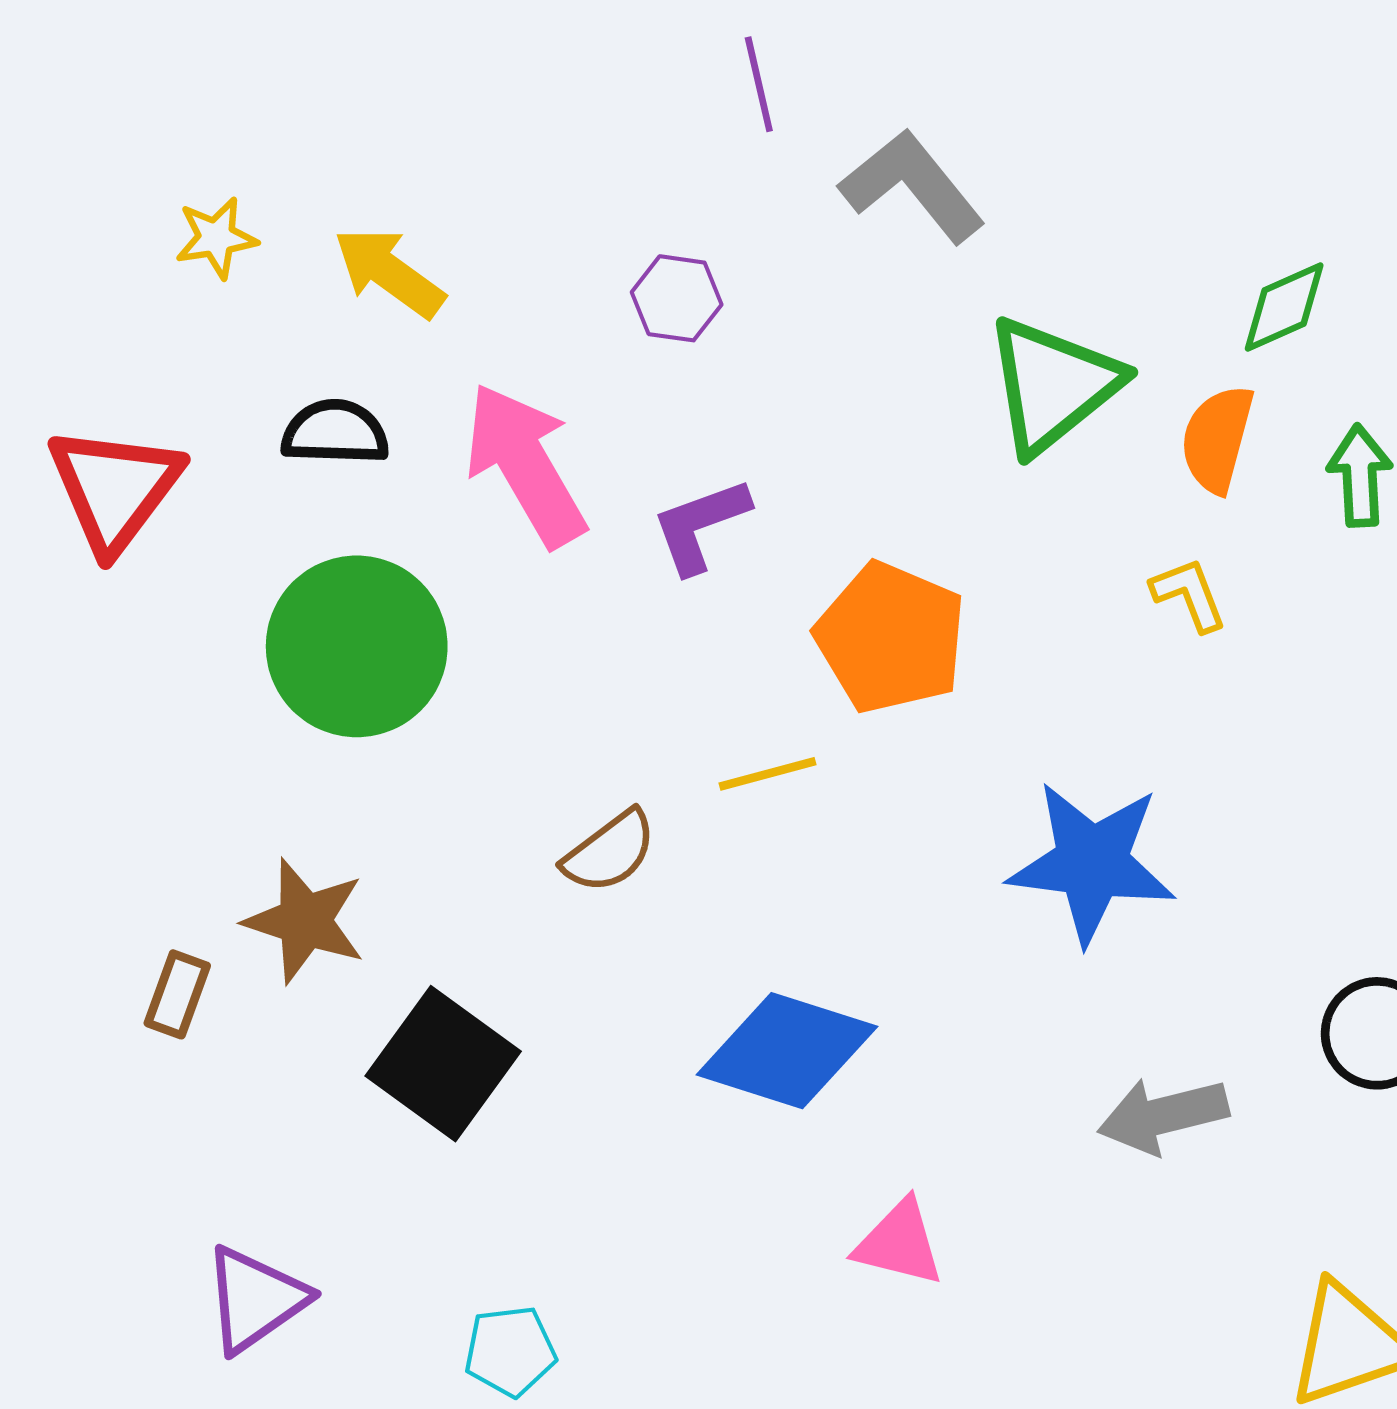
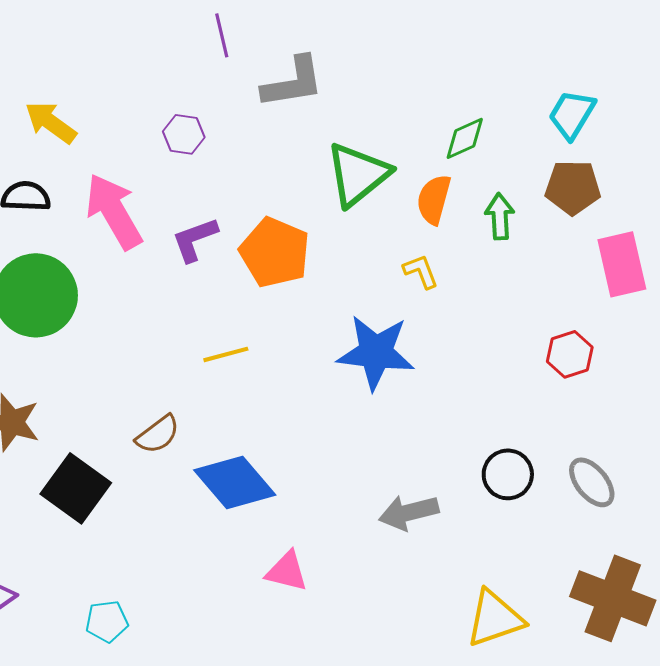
gray L-shape: (912, 186) -> (293, 82), turned 120
orange pentagon: (891, 638) -> (275, 252), moved
brown semicircle: (610, 852) -> (158, 434), moved
blue star: (1092, 863) -> (376, 352), moved
blue diamond: (787, 1051) -> (235, 482), turned 32

